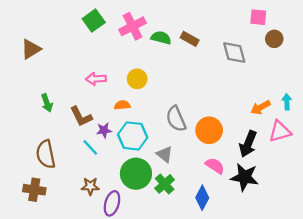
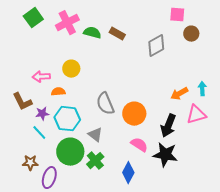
gray diamond: (234, 53) -> (156, 46), turned 75
pink arrow: (96, 79) -> (41, 77), moved
cyan line: (90, 147) -> (39, 133), moved

